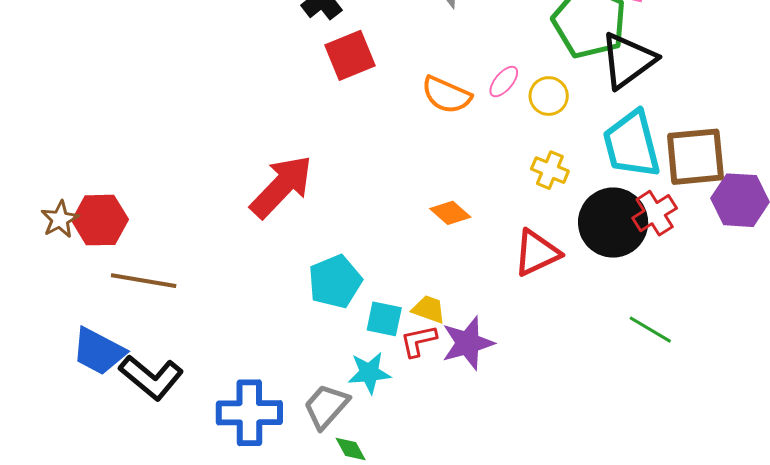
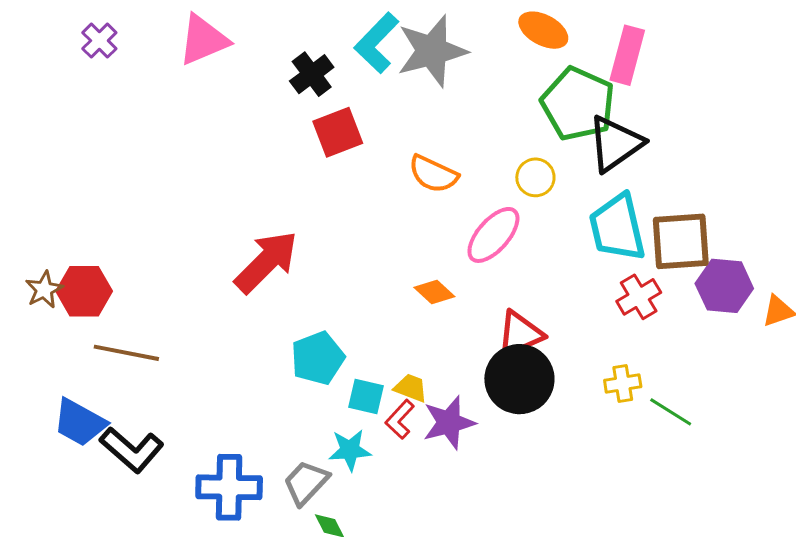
pink ellipse: (504, 82) -> (493, 235), moved, size x1.8
yellow cross: (550, 170) -> (623, 383), moved, turned -33
black circle: (613, 223) -> (519, 379), moved
green line: (650, 330) -> (671, 412), moved
red L-shape: (419, 341) -> (400, 419), turned -36

